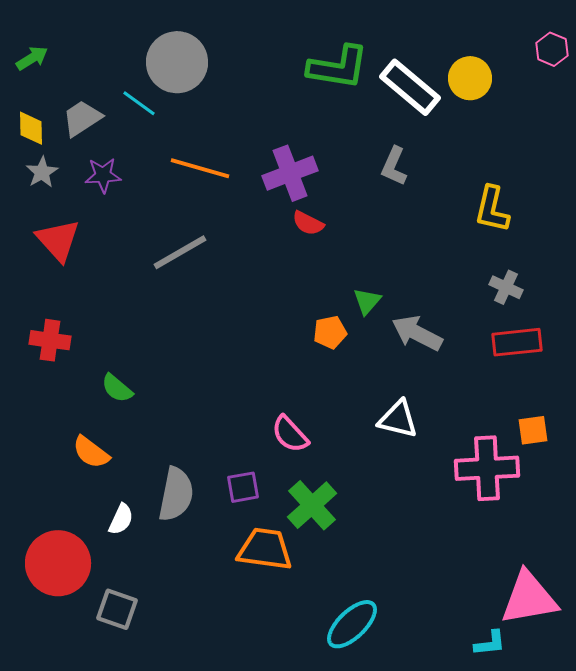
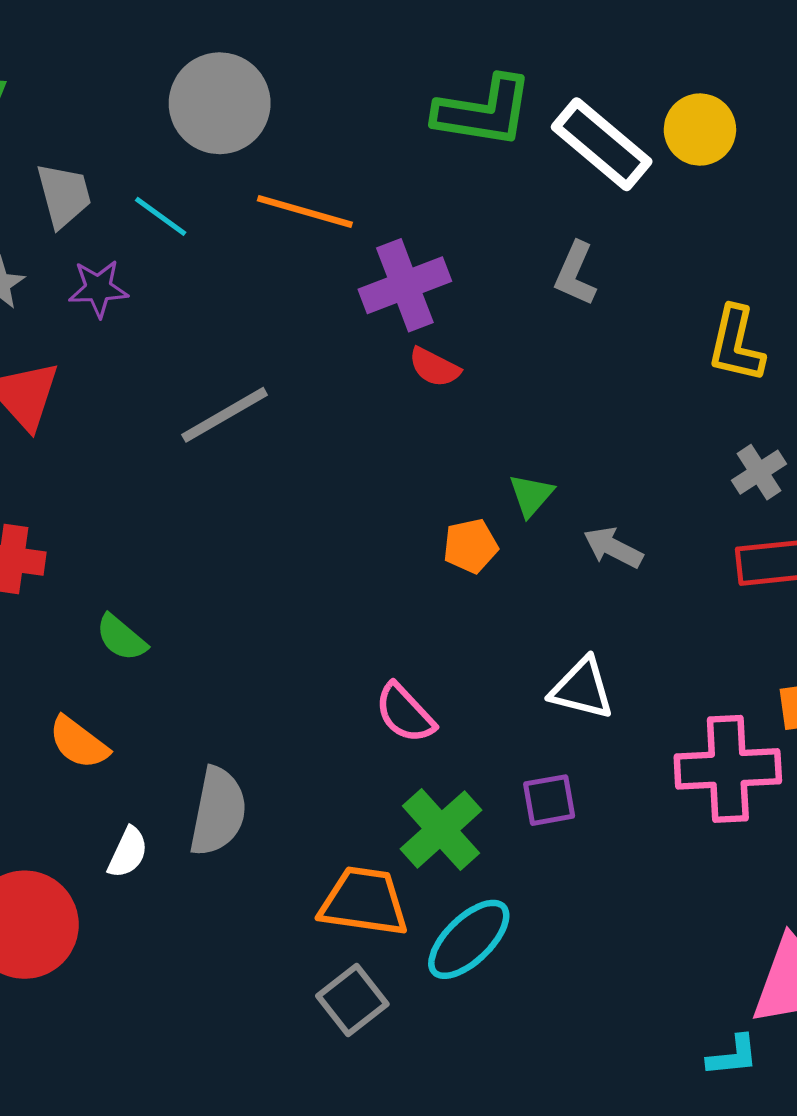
cyan line: (139, 103) -> (161, 216), moved
gray trapezoid: (82, 118) -> (64, 195), turned 108
orange line: (200, 168) -> (305, 211), moved
gray cross: (506, 287) -> (759, 472), turned 32
gray arrow: (417, 333) -> (613, 548), size x0.7
purple square: (243, 487) -> (549, 800), moved
gray square: (117, 609) -> (352, 1000), moved, turned 33
cyan ellipse: (352, 624) -> (469, 939), moved

